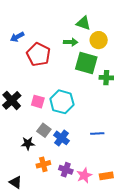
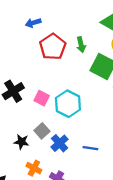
green arrow: (71, 42) -> (81, 45), moved, turned 64
blue line: (97, 133) -> (90, 148), moved
orange cross: (43, 164) -> (34, 168), turned 32

